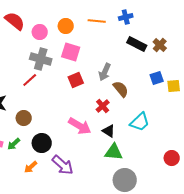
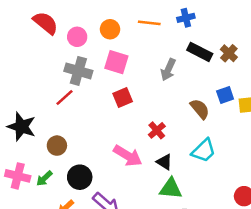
gray arrow: (105, 72) -> (168, 70), moved
brown semicircle: (121, 89) -> (200, 109), moved

